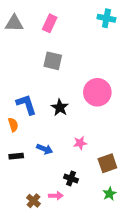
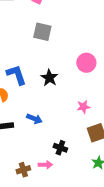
pink circle: (97, 92) -> (86, 63), size x0.7
pink star: (80, 143) -> (83, 107), moved
brown cross: (33, 201) -> (23, 170), turned 32

